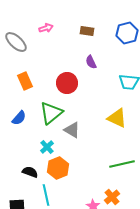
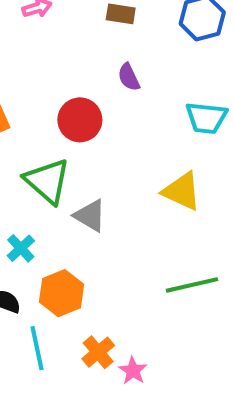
green triangle: (51, 113) -> (47, 181), turned -40
cyan cross: (47, 147) -> (21, 248), moved
orange cross: (112, 197) -> (98, 352), moved

